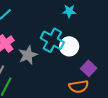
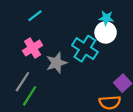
white circle: (69, 46) -> (106, 32), moved

